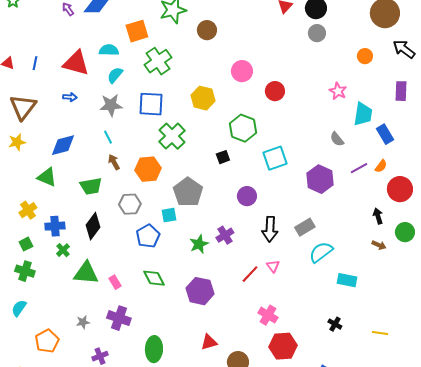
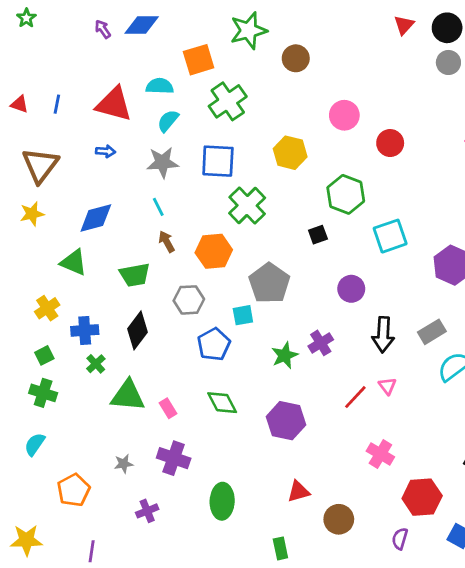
red hexagon: (283, 346) -> (422, 497), moved

